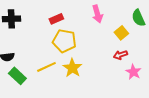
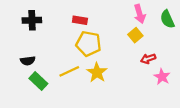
pink arrow: (97, 14) -> (140, 14), moved
red rectangle: (56, 19) -> (80, 20), turned 32
yellow square: (121, 33) -> (135, 35), moved

